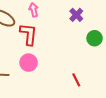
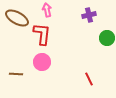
purple cross: (76, 15) -> (89, 15), turned 32

